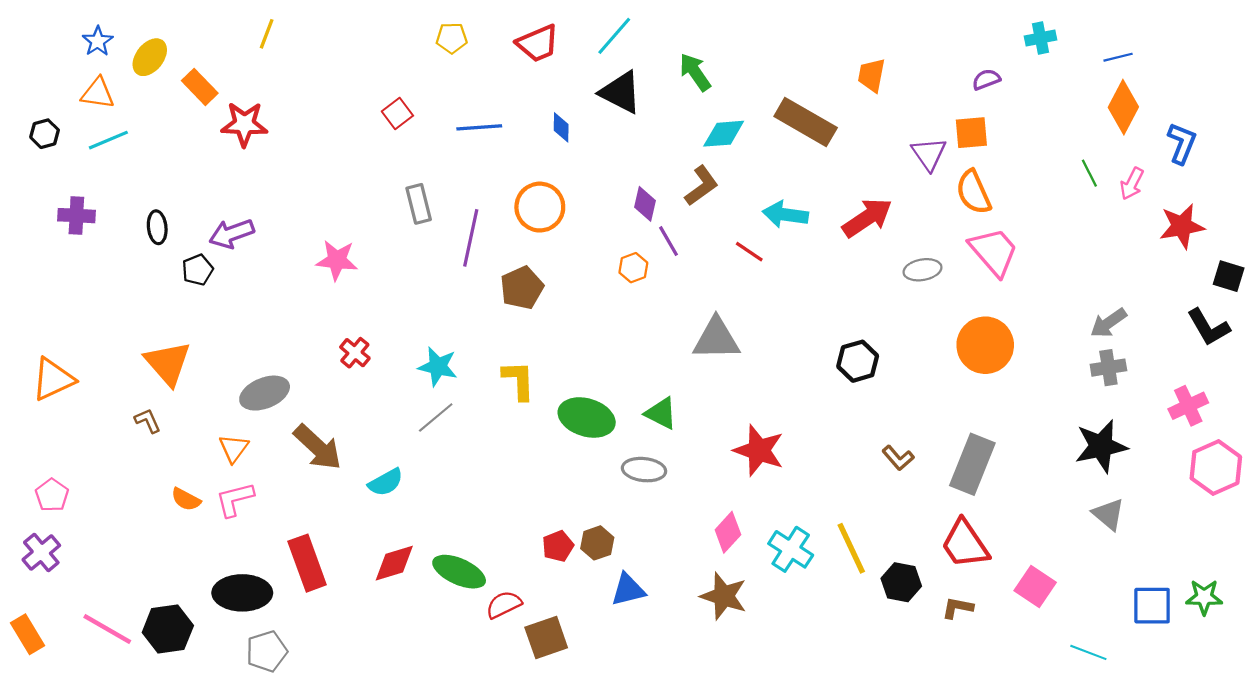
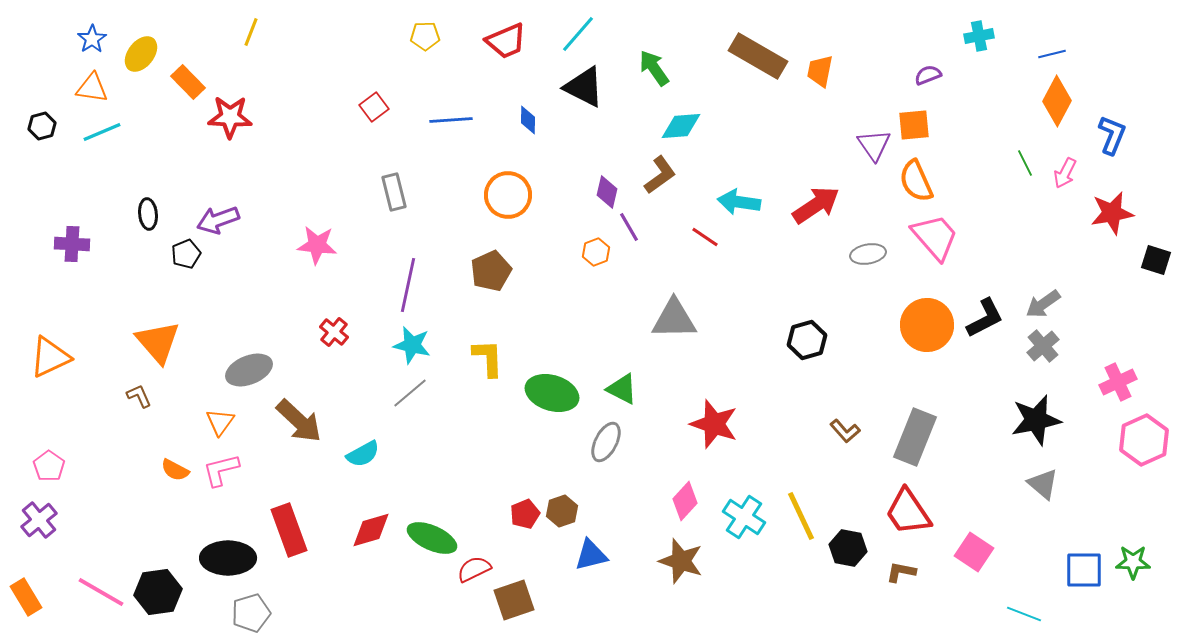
brown rectangle: (806, 122) -> (758, 56), moved
purple cross: (76, 216) -> (72, 244), moved
purple line: (471, 238) -> (408, 285), moved
black L-shape: (1208, 327) -> (985, 318), moved, turned -87
gray cross: (1108, 368) -> (1043, 346), turned -32
gray ellipse: (644, 470) -> (606, 442), turned -69

